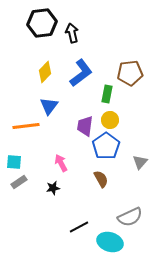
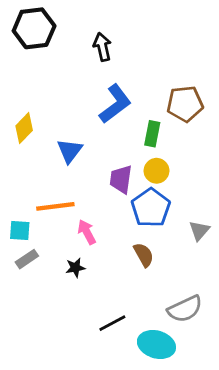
black hexagon: (42, 23) -> (34, 28), moved
yellow diamond: (45, 72) -> (24, 128), moved
orange line: (26, 126) -> (55, 206), moved

